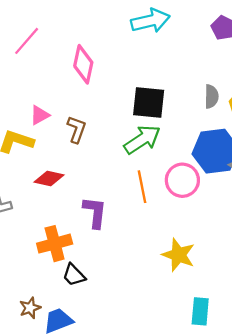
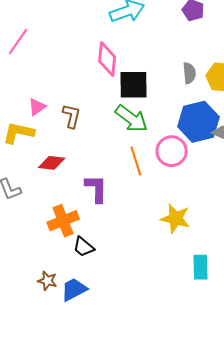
pink diamond: (83, 64) -> (107, 59), moved
green arrow: (142, 140) -> (131, 119), turned 76
brown star: (30, 308) -> (47, 281), turned -30

